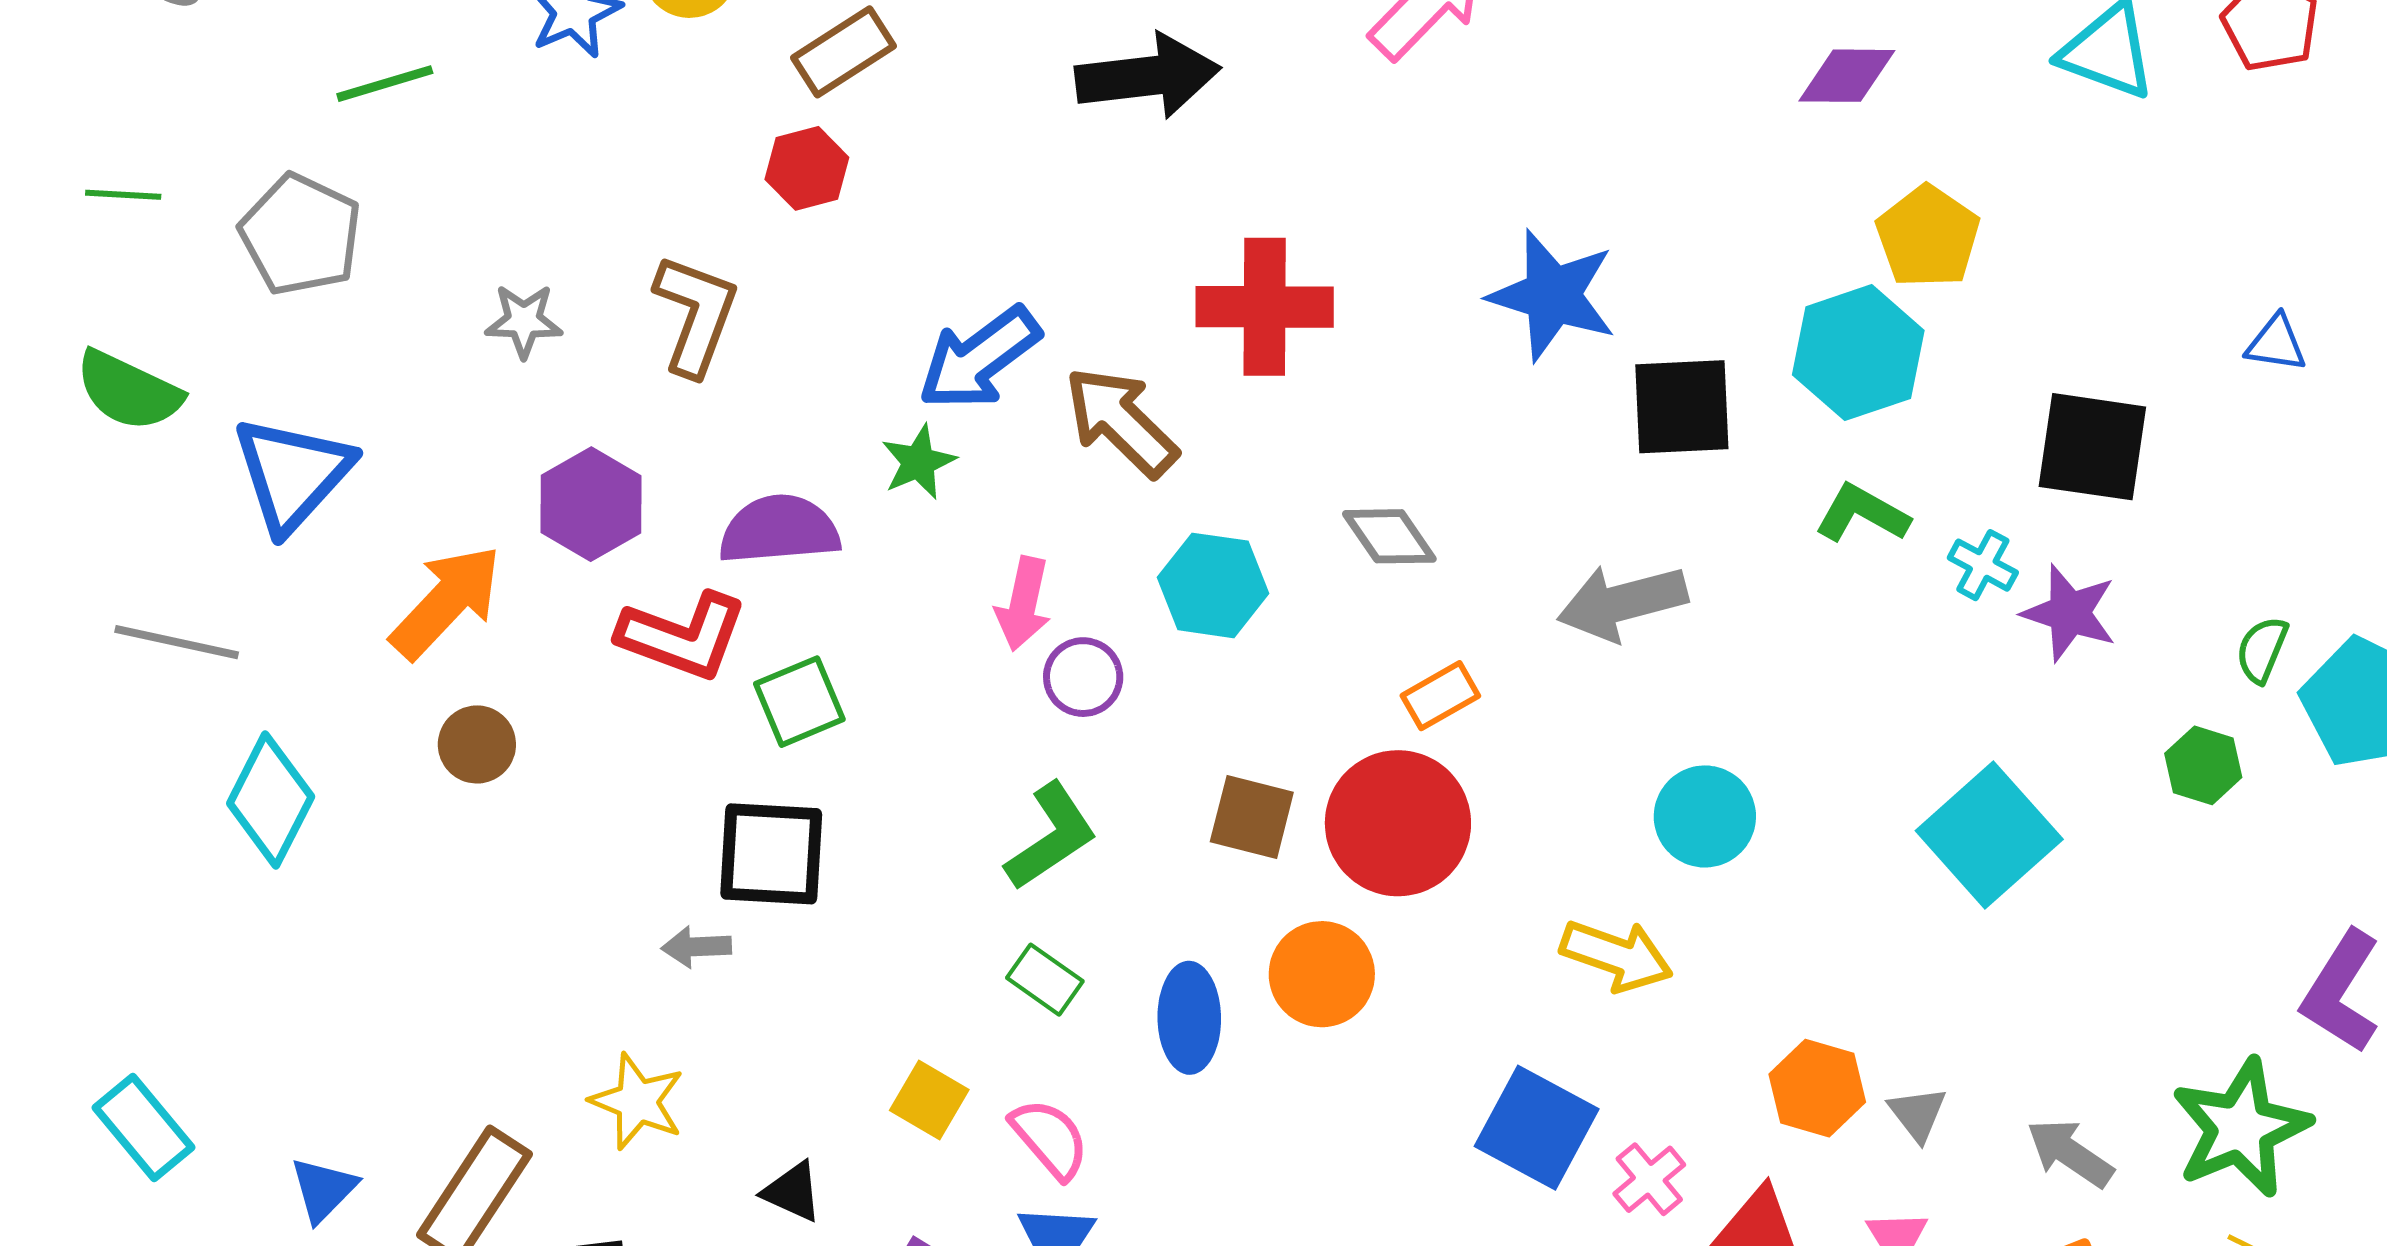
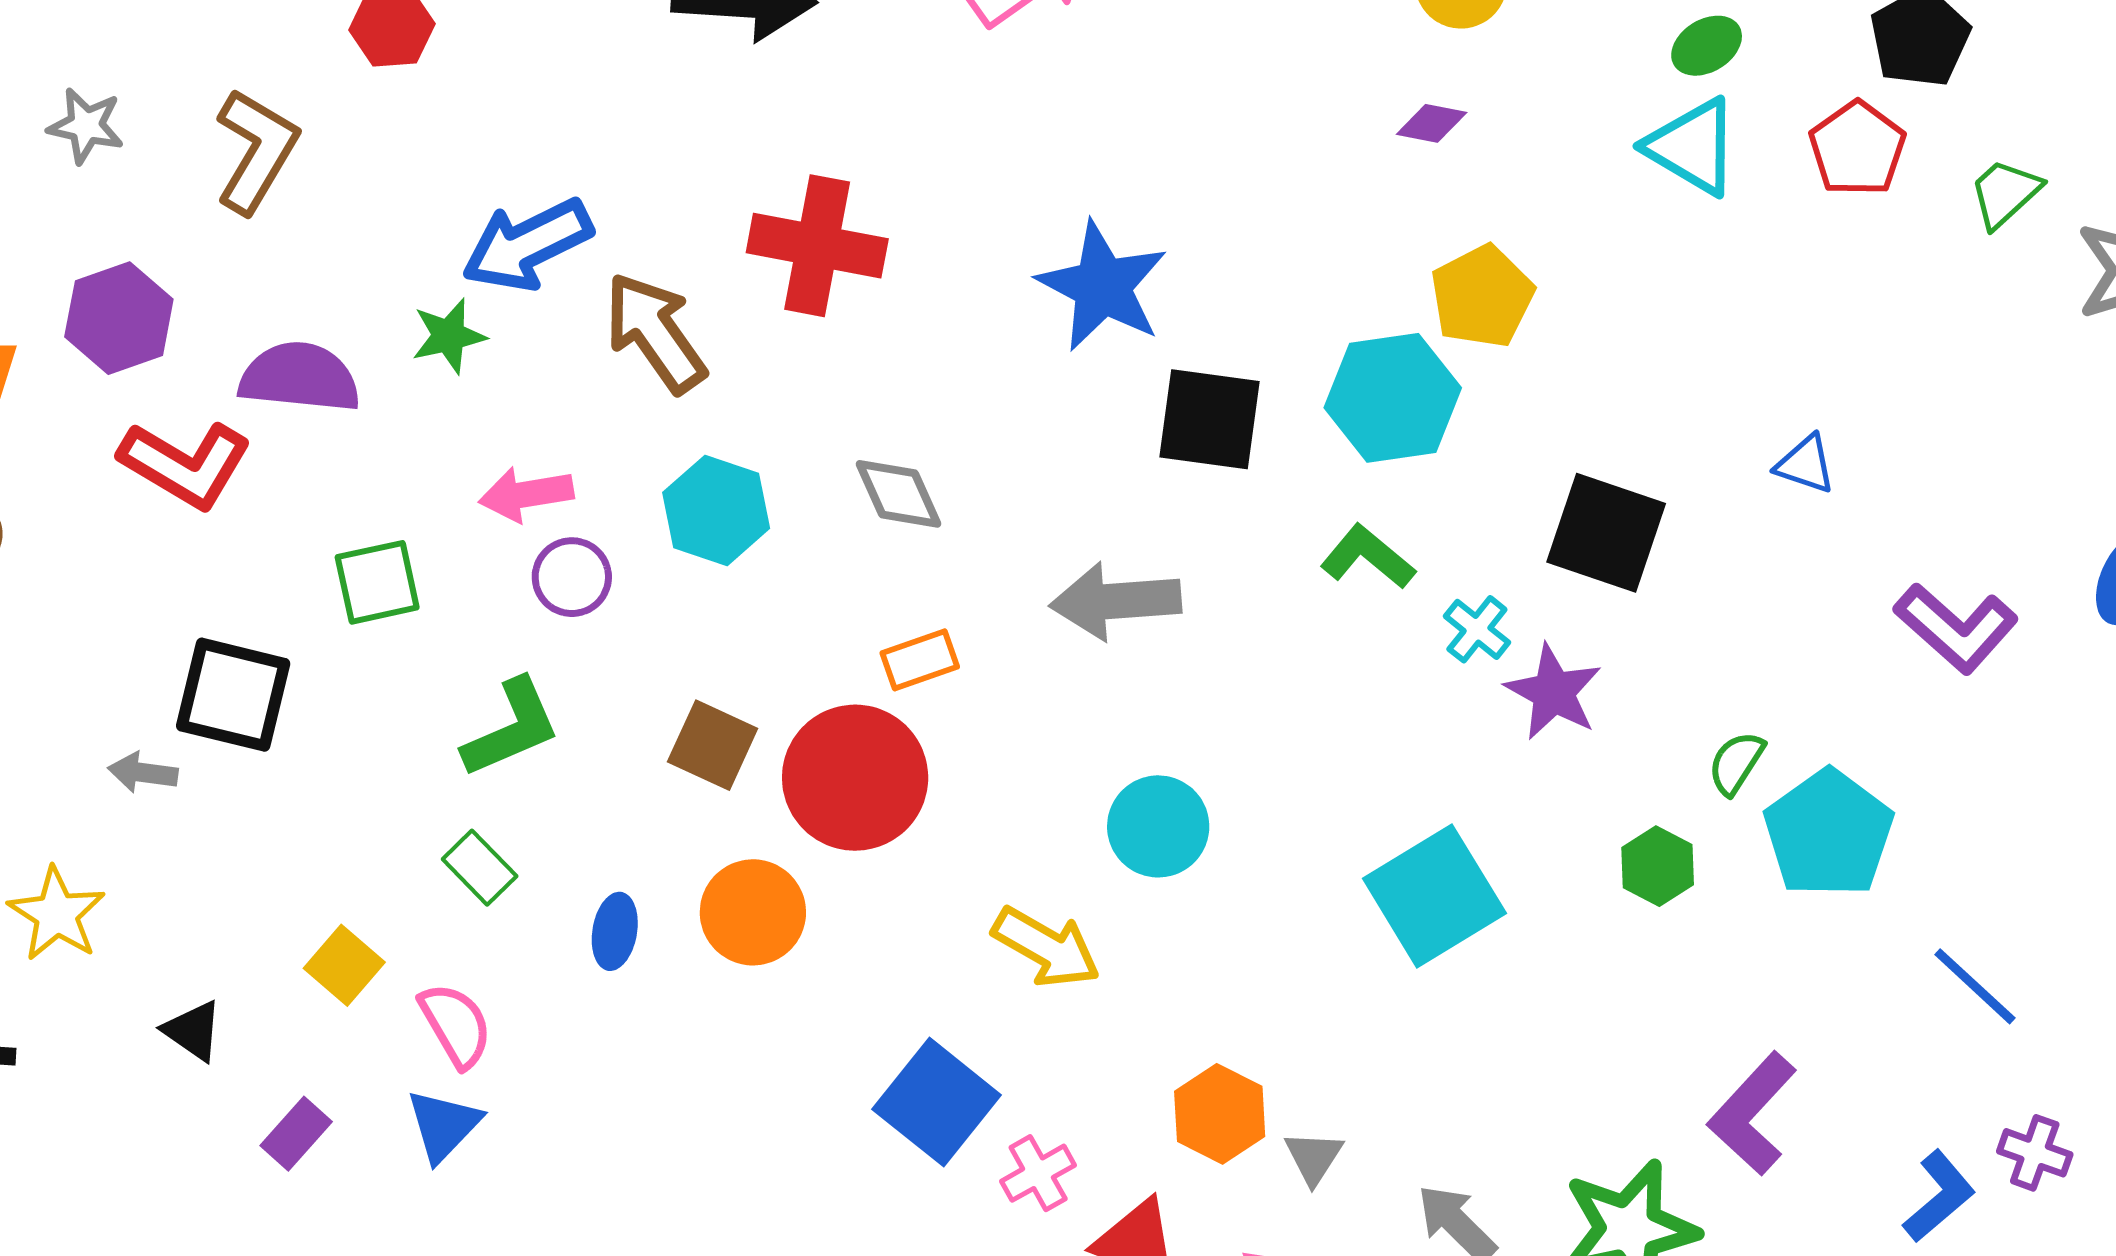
purple diamond: (1847, 76) -> (1432, 123), size x0.7
pink arrow: (1023, 604) -> (526, 494), turned 58
green square: (799, 702) -> (377, 582), moved
blue ellipse: (1189, 1018) -> (615, 931), size x0.7

